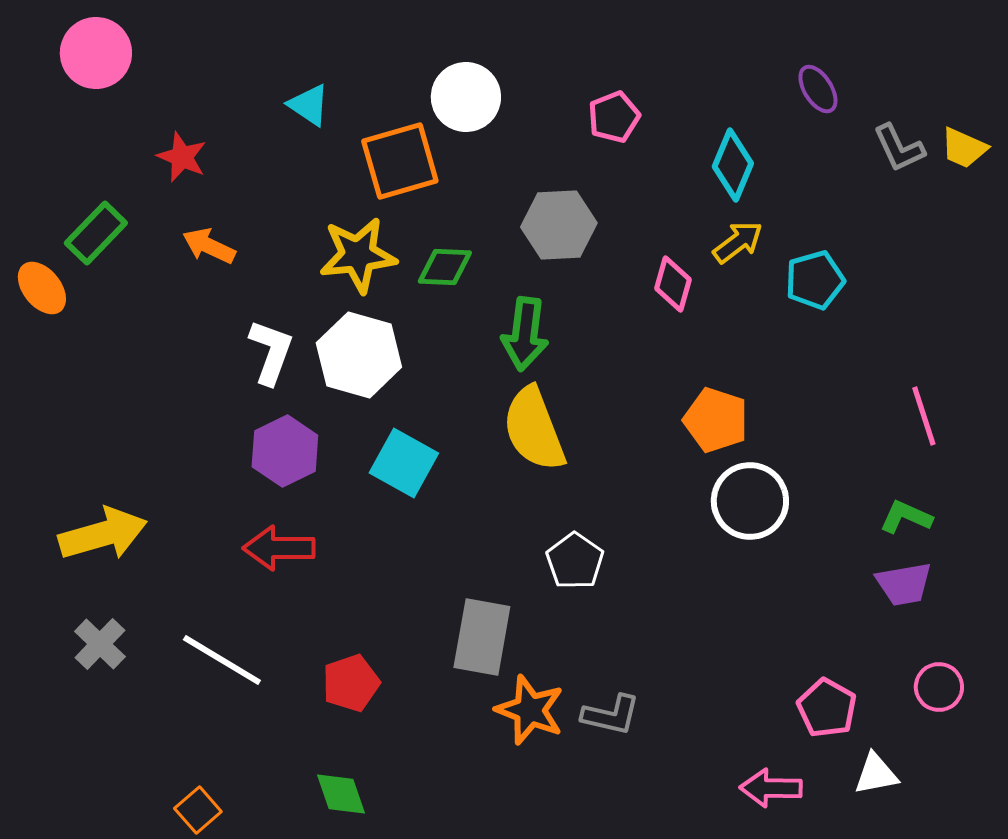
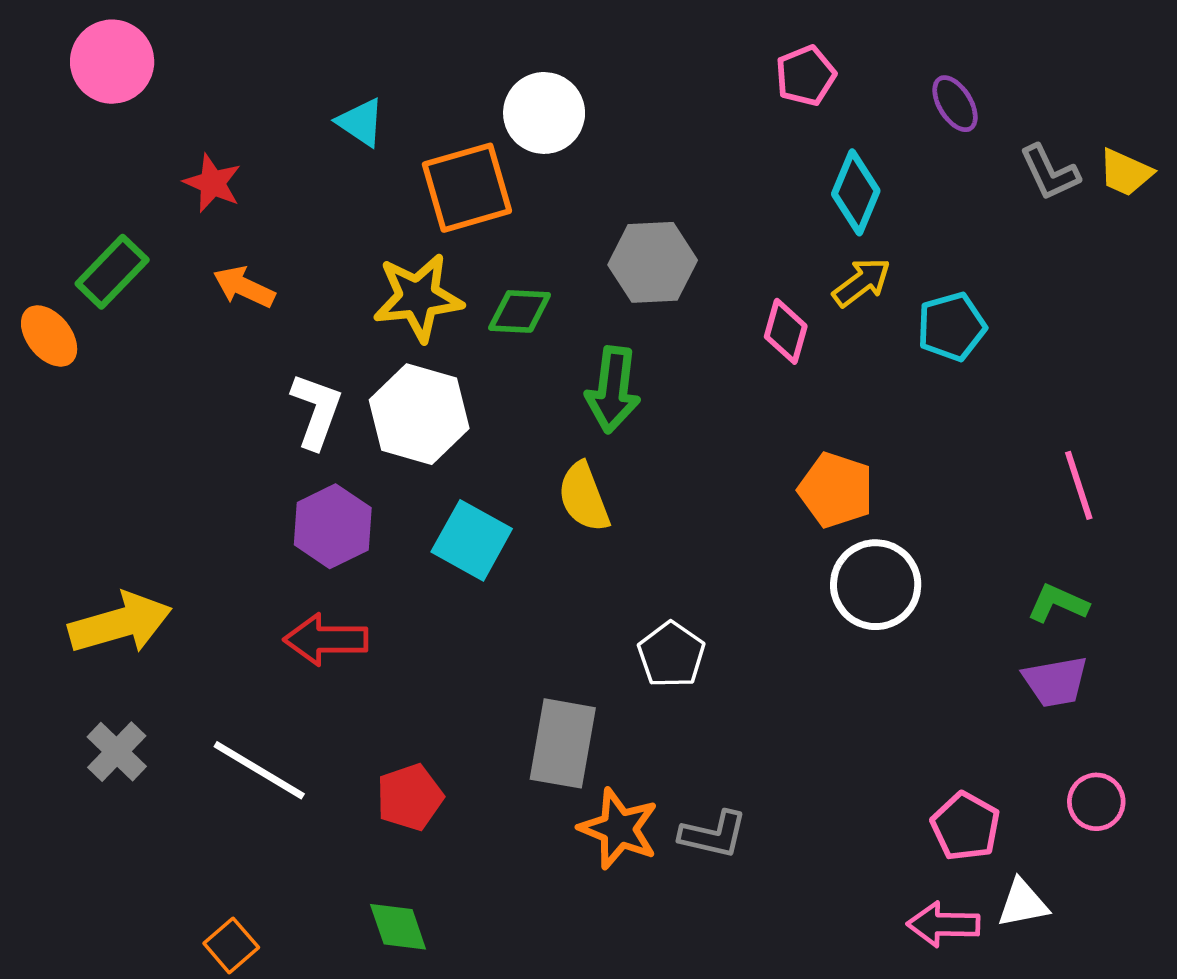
pink pentagon: (614, 117) -> (806, 76), moved
yellow semicircle: (534, 429) -> (584, 497), moved, size x0.7
pink arrow: (771, 788) -> (943, 924), moved

